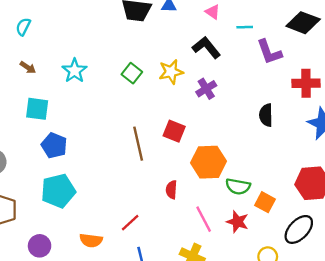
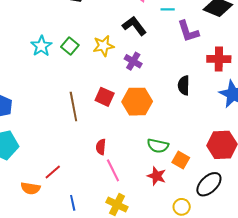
cyan star: (75, 71) -> (41, 46), moved
purple cross: (206, 89) -> (133, 61), turned -30
orange hexagon: (208, 162) -> (137, 102), moved
pink line: (204, 219) -> (113, 170), moved
red line: (130, 223) -> (53, 172), moved

